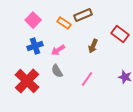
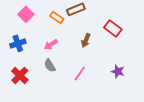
blue cross: (35, 46) -> (18, 43), moved
red cross: (27, 81) -> (20, 75), size x0.7

